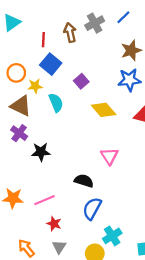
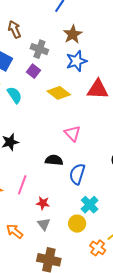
gray cross: (95, 23) -> (39, 49), moved, turned -30
pink line: (45, 200) -> (22, 185), turned -36
blue semicircle: (92, 209) -> (77, 174), moved
red star: (54, 224) -> (43, 203), moved

